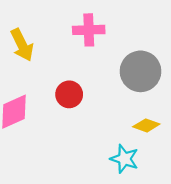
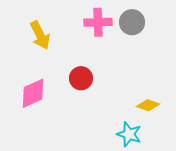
gray circle: (141, 71) -> (132, 22), moved, size x0.7

